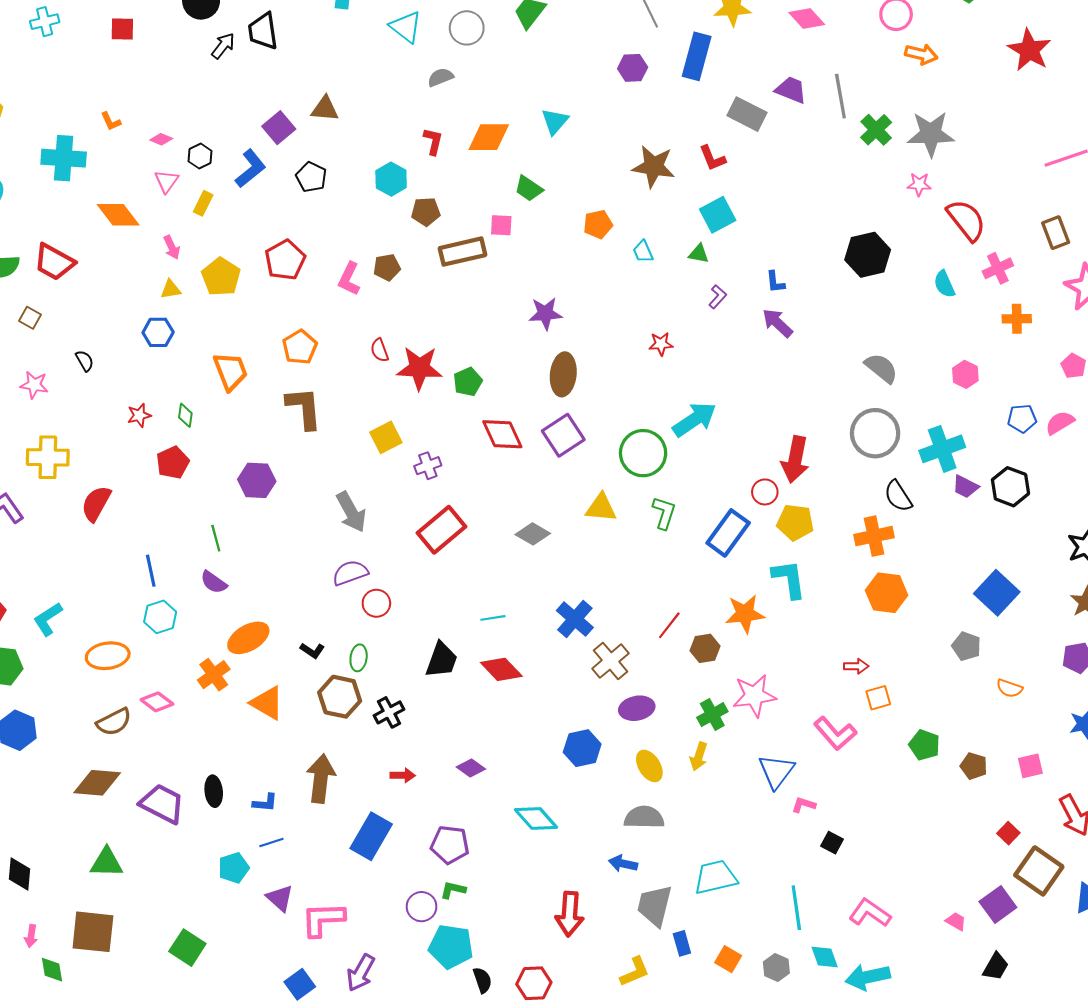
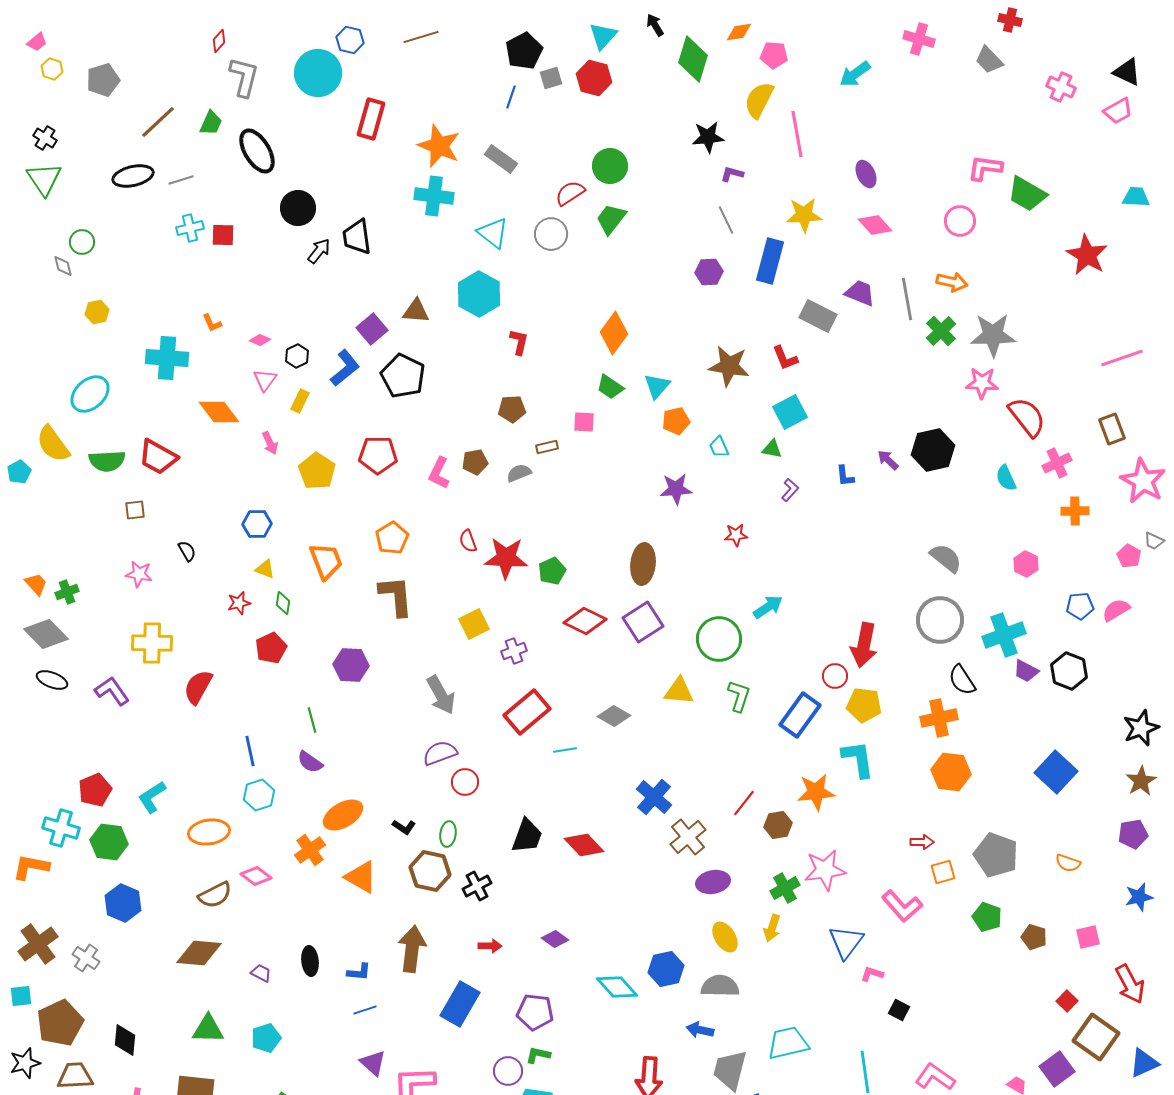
cyan cross: (45, 22) -> (190, 228), moved
orange arrow: (921, 54) -> (952, 282), moved
gray semicircle: (440, 77) -> (519, 473), moved
cyan triangle: (555, 121) -> (657, 386), moved
orange diamond: (489, 137) -> (614, 333), moved, turned -54
black pentagon: (311, 177) -> (403, 376), size x1.5
cyan hexagon: (391, 179) -> (479, 294), moved, size x1.4
pink star: (919, 184) -> (982, 383), size x1.4
brown rectangle: (462, 252) -> (547, 447), size x0.5
red pentagon: (285, 260) -> (378, 455), turned 30
yellow triangle: (171, 289) -> (265, 569), moved, turned 30
purple star: (545, 313) -> (676, 489), moved
brown square: (30, 318) -> (135, 510), turned -35
purple arrow: (777, 323) -> (888, 460), moved, size x0.7
cyan arrow: (694, 420) -> (768, 607), size x0.7
red diamond: (502, 434) -> (585, 621), turned -39
cyan line: (493, 618) -> (565, 750), moved
gray pentagon: (966, 646) -> (996, 855), moved, size x1.6
blue hexagon: (582, 748) -> (666, 969), moved
purple trapezoid: (162, 804) -> (261, 973), size x0.5
cyan pentagon: (234, 868) -> (266, 1038), moved

